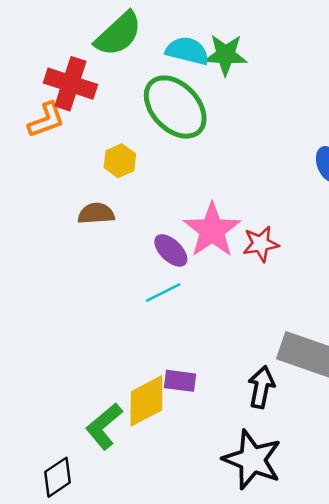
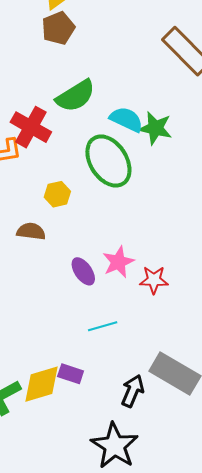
pink star: (212, 230) -> (118, 262), size x0.7
cyan line: (163, 293) -> (103, 326), moved

